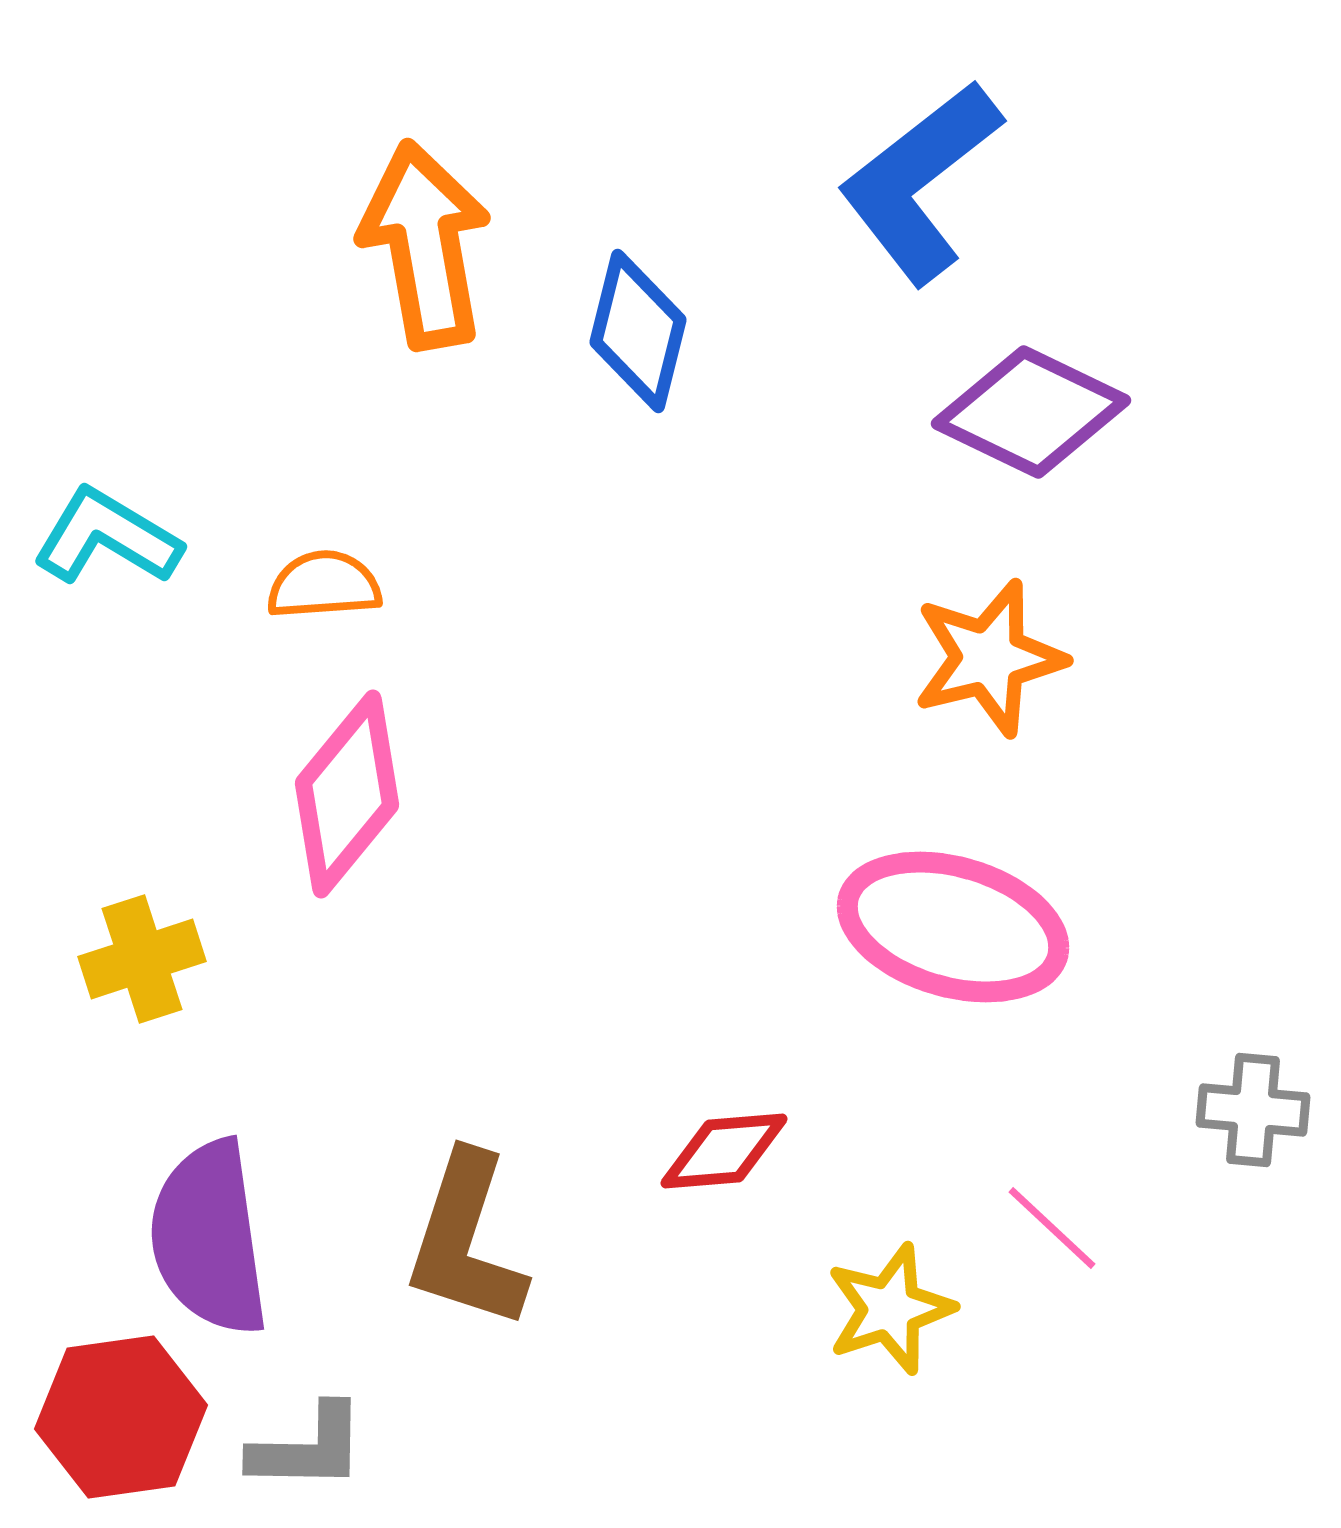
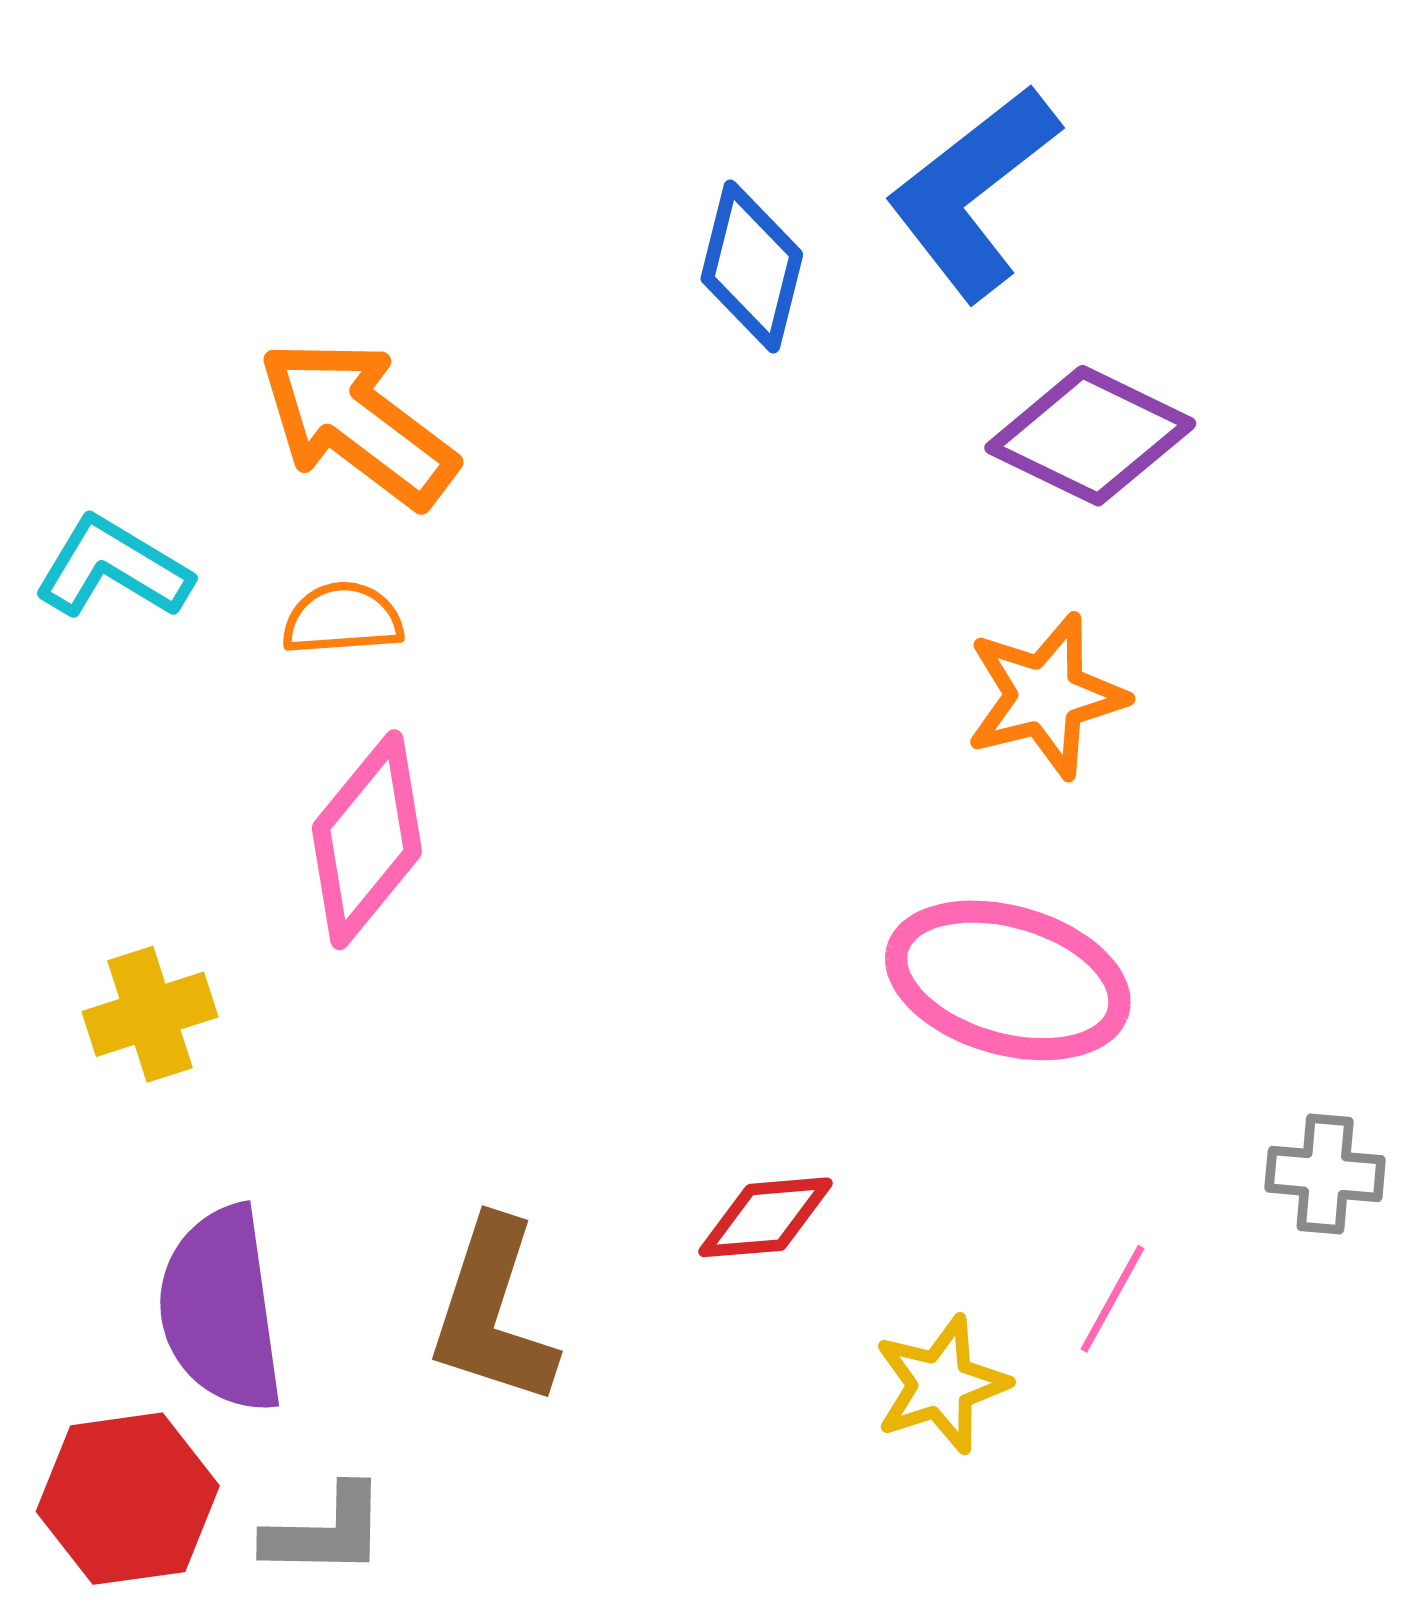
orange arrow: (425, 245) -> (357, 423), moved, turned -43
blue diamond: (638, 331) -> (752, 266), moved
pink line: (1052, 1228) -> (1113, 1299), turned 76

